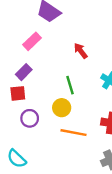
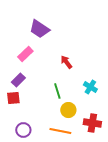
yellow circle: (62, 108) -> (68, 110), moved
purple circle: (30, 118) -> (23, 130), moved

